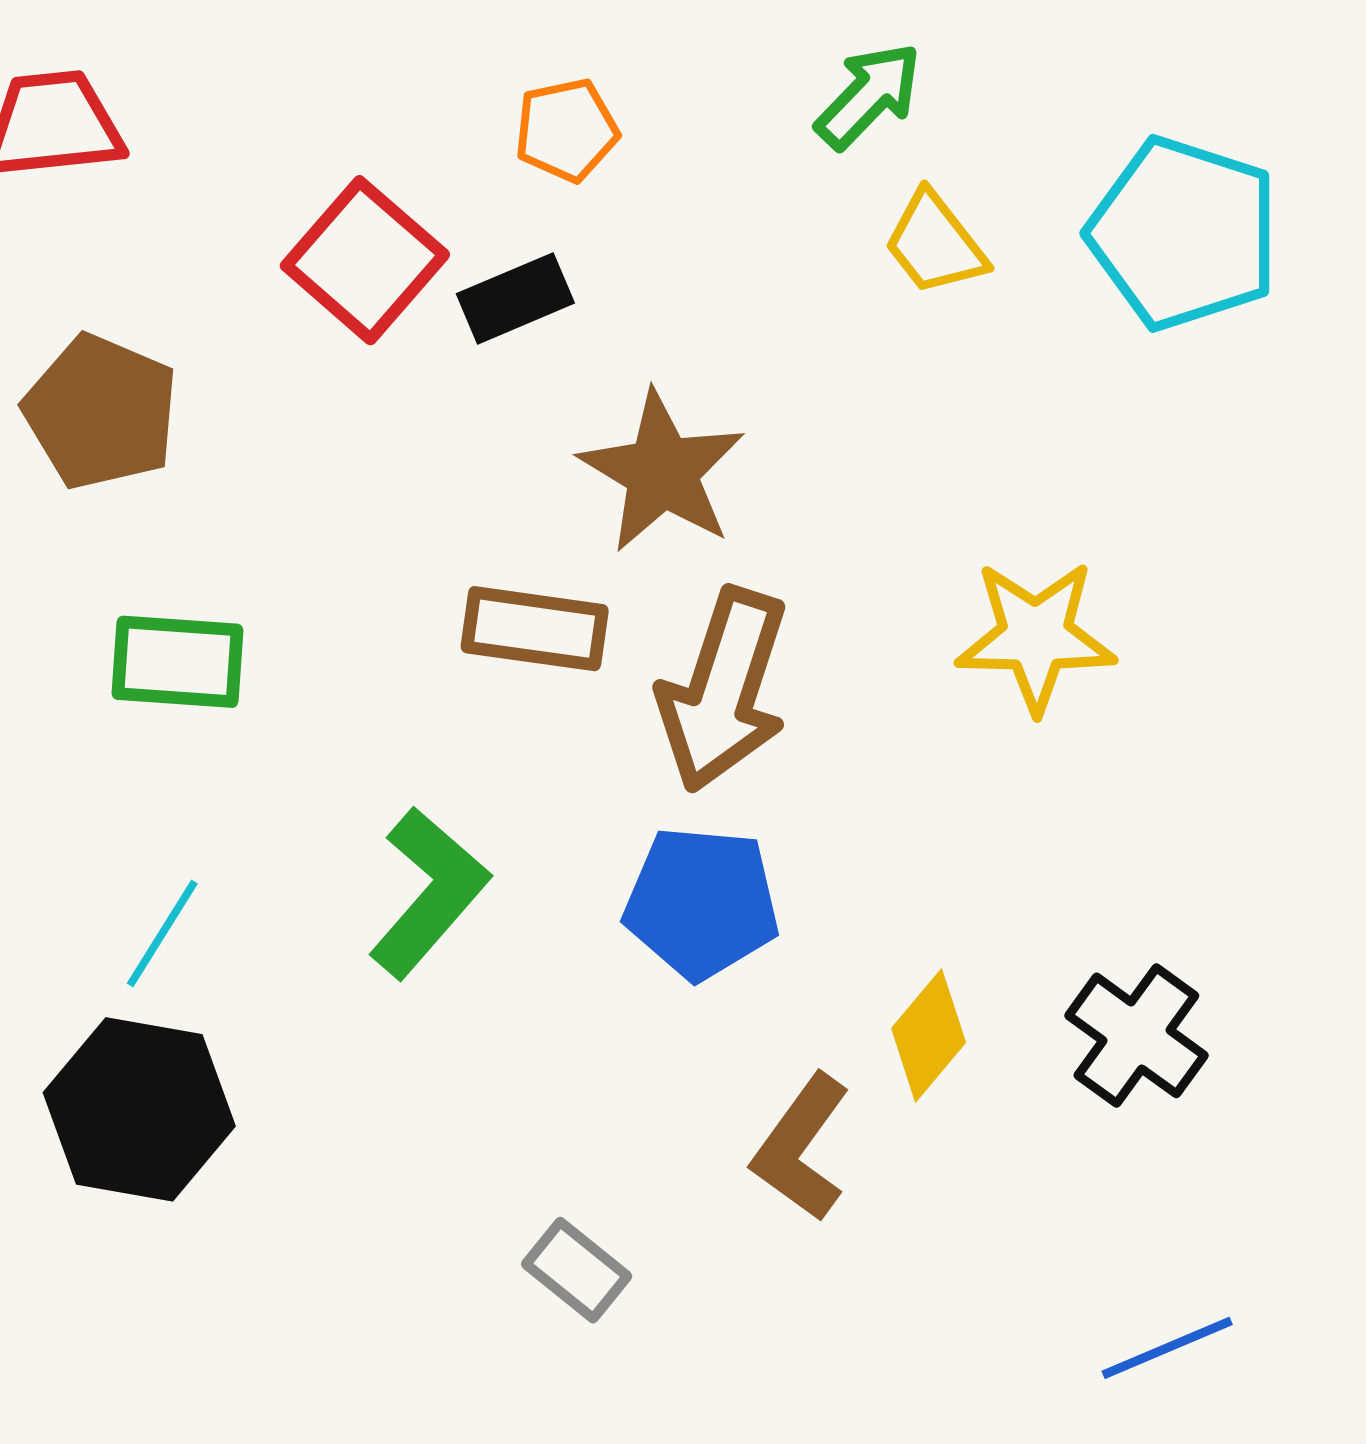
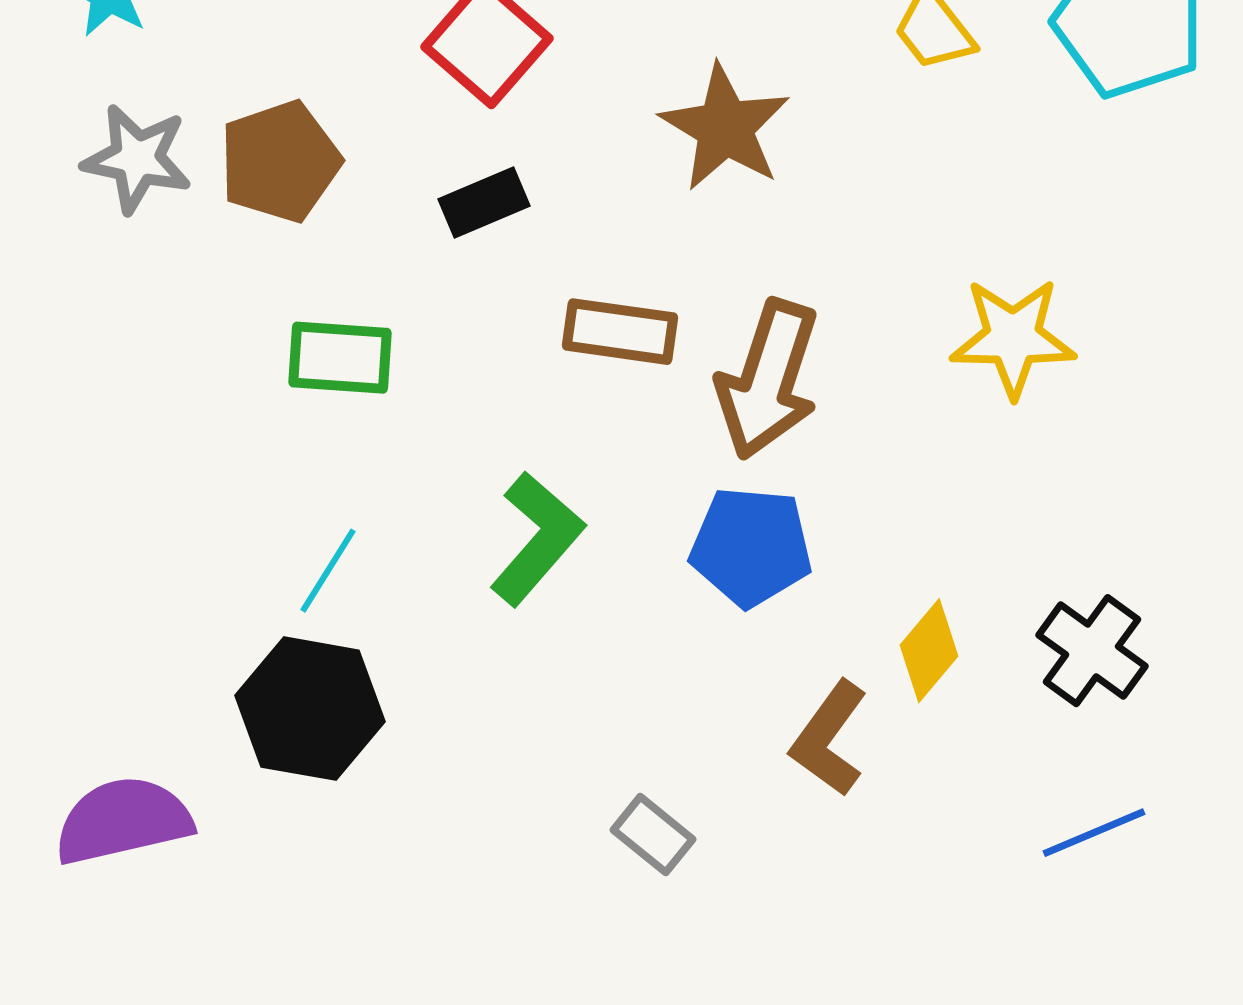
black rectangle: (515, 298) -> (484, 203), moved
brown pentagon: (101, 412) -> (280, 162), turned 30
brown star: (662, 472) -> (725, 128), moved
blue line: (1167, 1348) -> (1094, 833), moved

